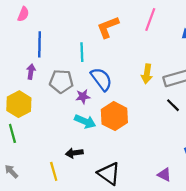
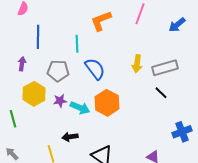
purple arrow: (31, 72) -> (22, 64), moved
purple star: (83, 97) -> (60, 101), moved
yellow hexagon: (19, 104) -> (34, 94), moved

